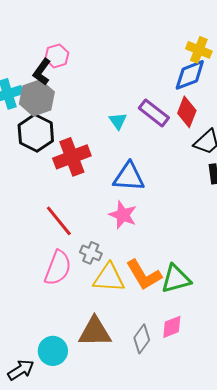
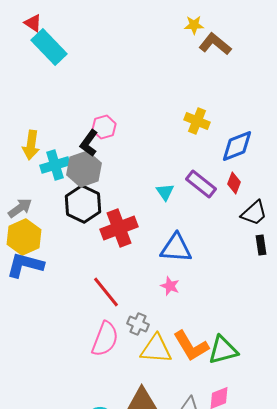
yellow cross: (199, 50) -> (197, 121), moved
red diamond: (187, 112) -> (234, 183), size x0.7
pink star: (123, 215) -> (170, 286), size x0.7

